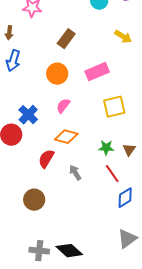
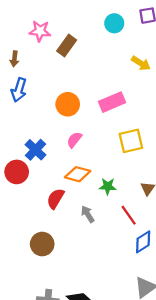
brown rectangle: (66, 39) -> (67, 45), moved
green star: (106, 148) -> (108, 186), moved

